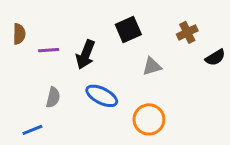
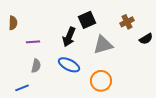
purple line: (49, 50) -> (33, 42), moved
black arrow: (86, 55) -> (69, 37), moved
gray triangle: (152, 66) -> (103, 45), size x1.5

